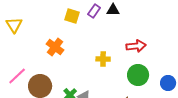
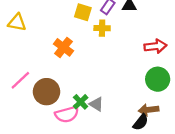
yellow triangle: (14, 25) -> (17, 22), turned -48
yellow cross: (103, 59) -> (102, 28), moved

